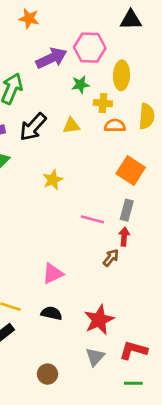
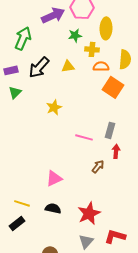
orange square: (131, 170) -> (113, 87), moved
red arrow: (124, 237) -> (116, 151), moved

